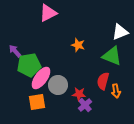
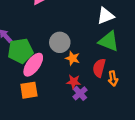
white triangle: (120, 32) -> (105, 16), moved
orange star: (78, 45) -> (73, 58), moved
gray circle: (58, 85) -> (60, 42), moved

